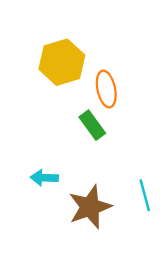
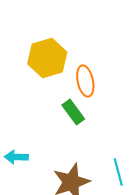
cyan arrow: (44, 178) -> (16, 157), moved

